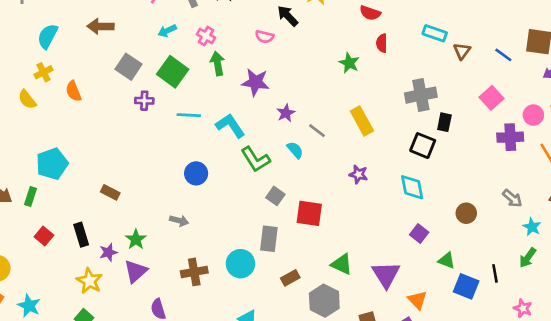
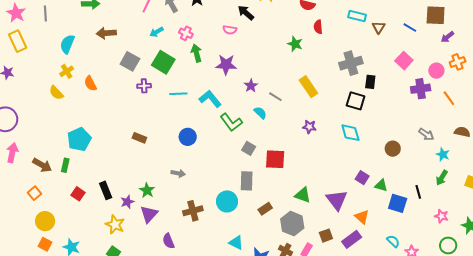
brown rectangle: (110, 192) -> (139, 138), moved
purple square: (419, 233) -> (362, 178), moved

